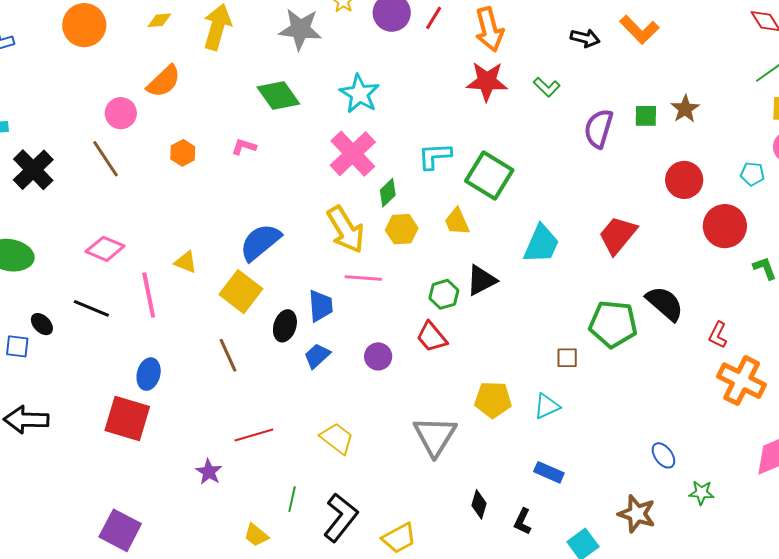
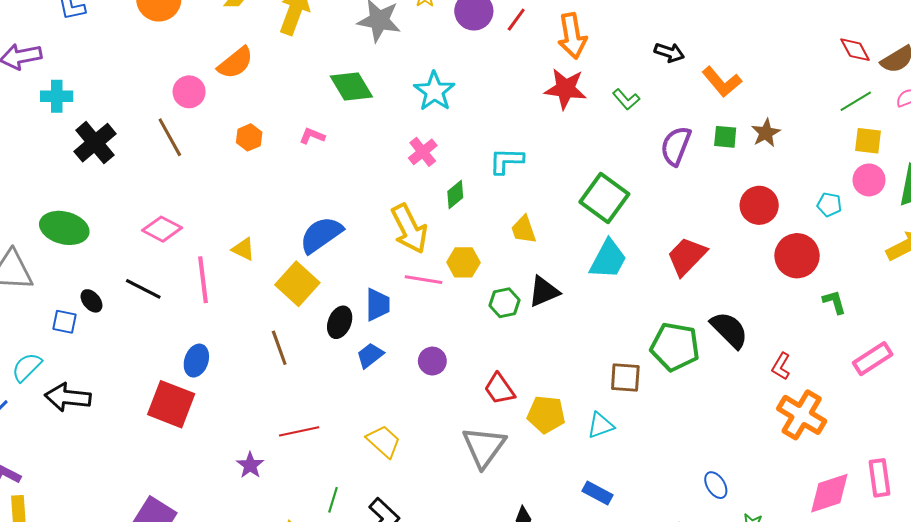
orange L-shape: (639, 30) -> (722, 82), moved
pink cross: (353, 154) -> (423, 152), size x0.6
green square: (489, 175) -> (604, 198), moved
yellow hexagon: (402, 229) -> (463, 262), moved
red trapezoid: (432, 337) -> (499, 389), moved
brown square: (567, 358) -> (625, 378), size x1.4

